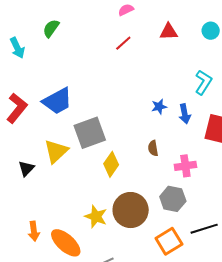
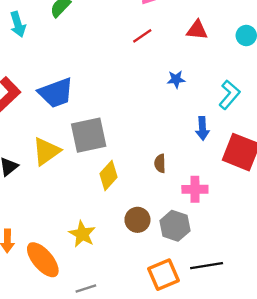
blue star: (159, 107) -> (176, 79), moved
brown circle: (131, 210) -> (137, 220), moved, size x0.6

